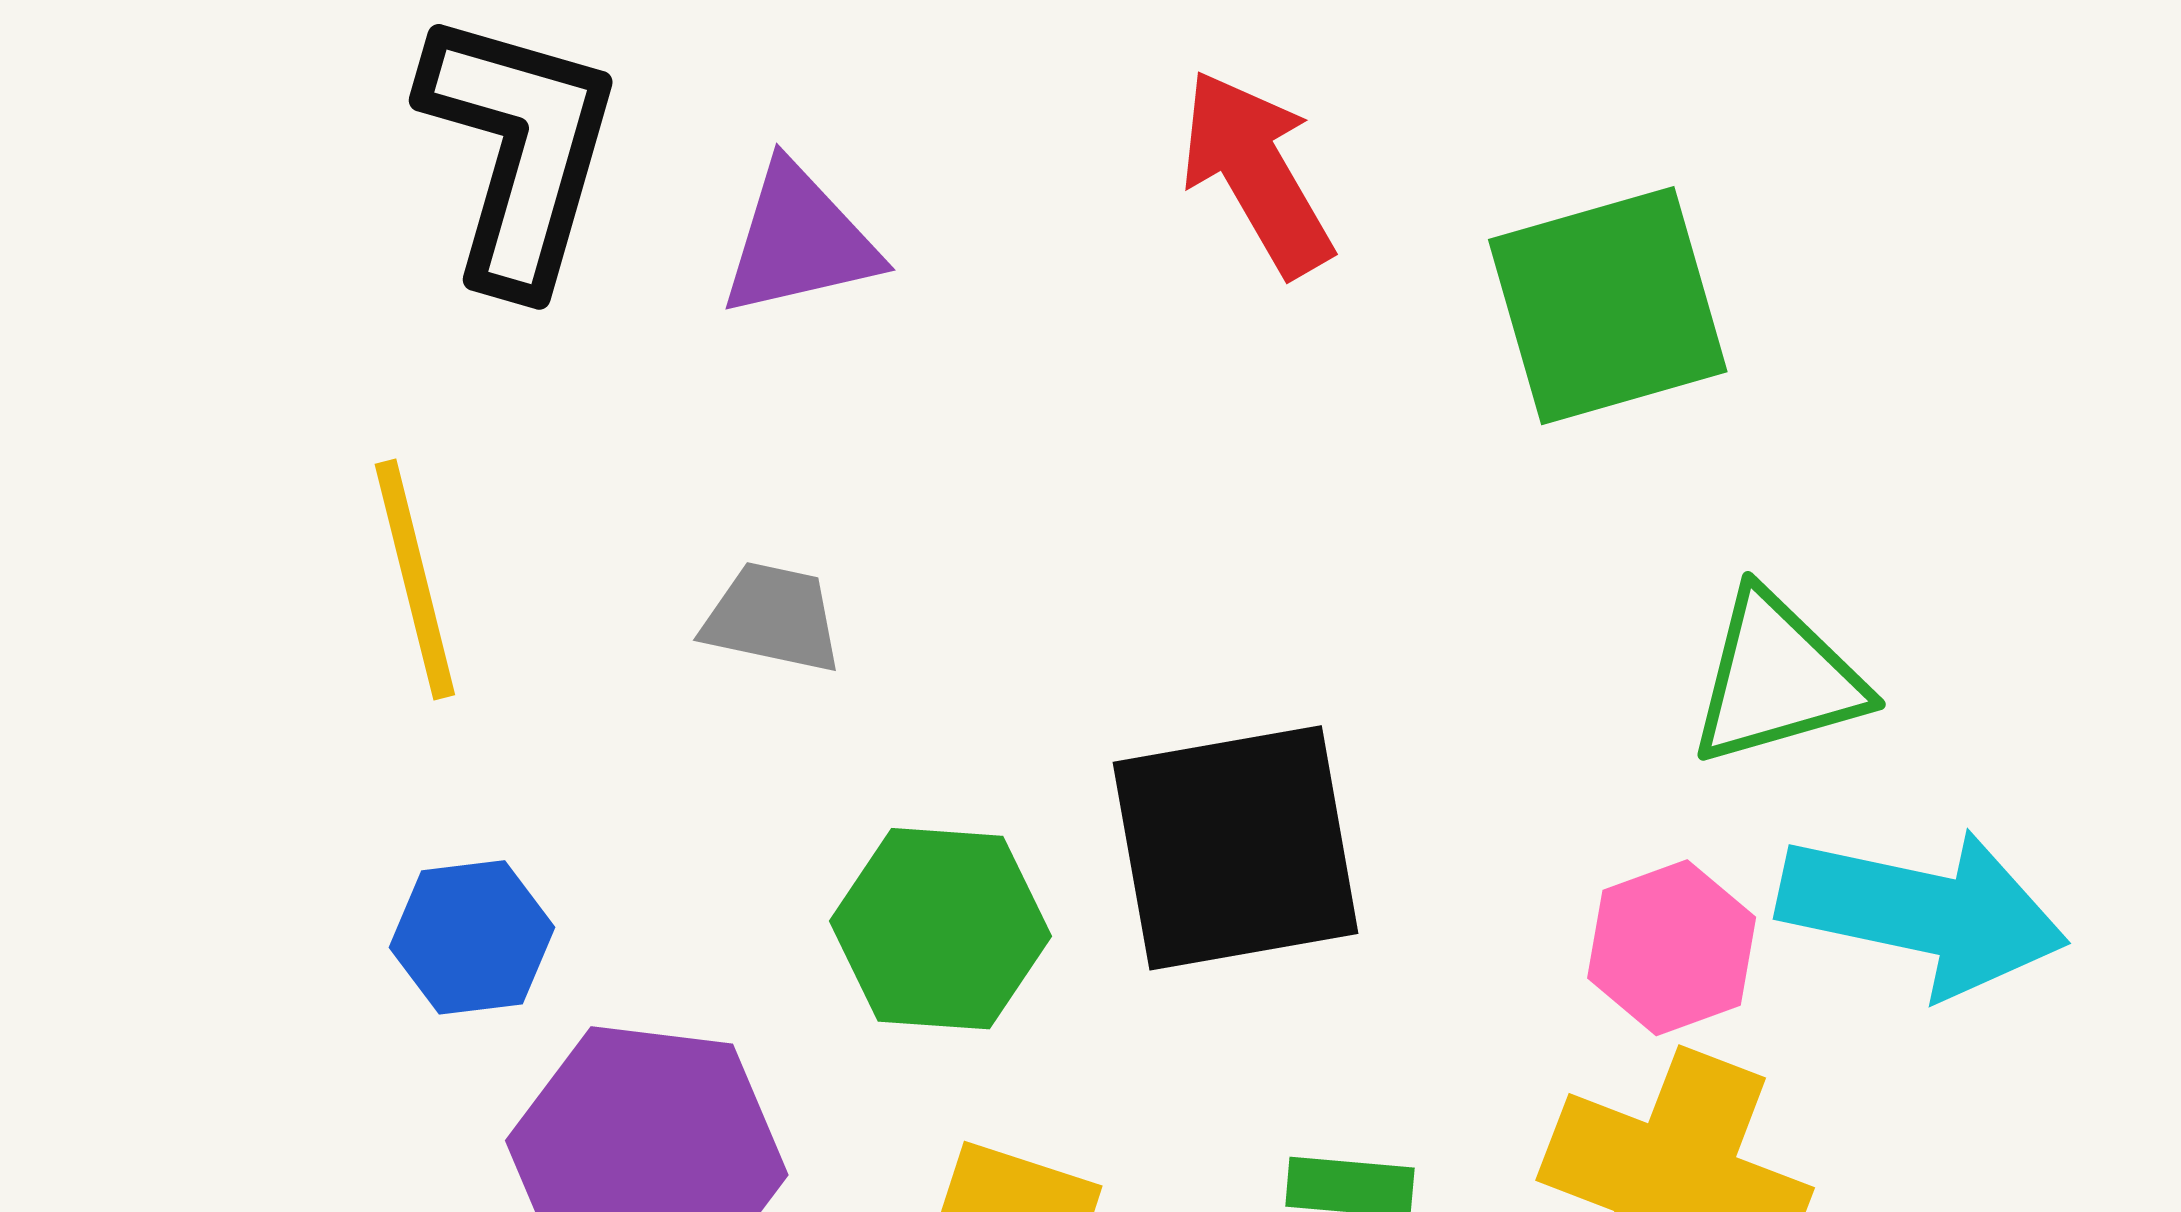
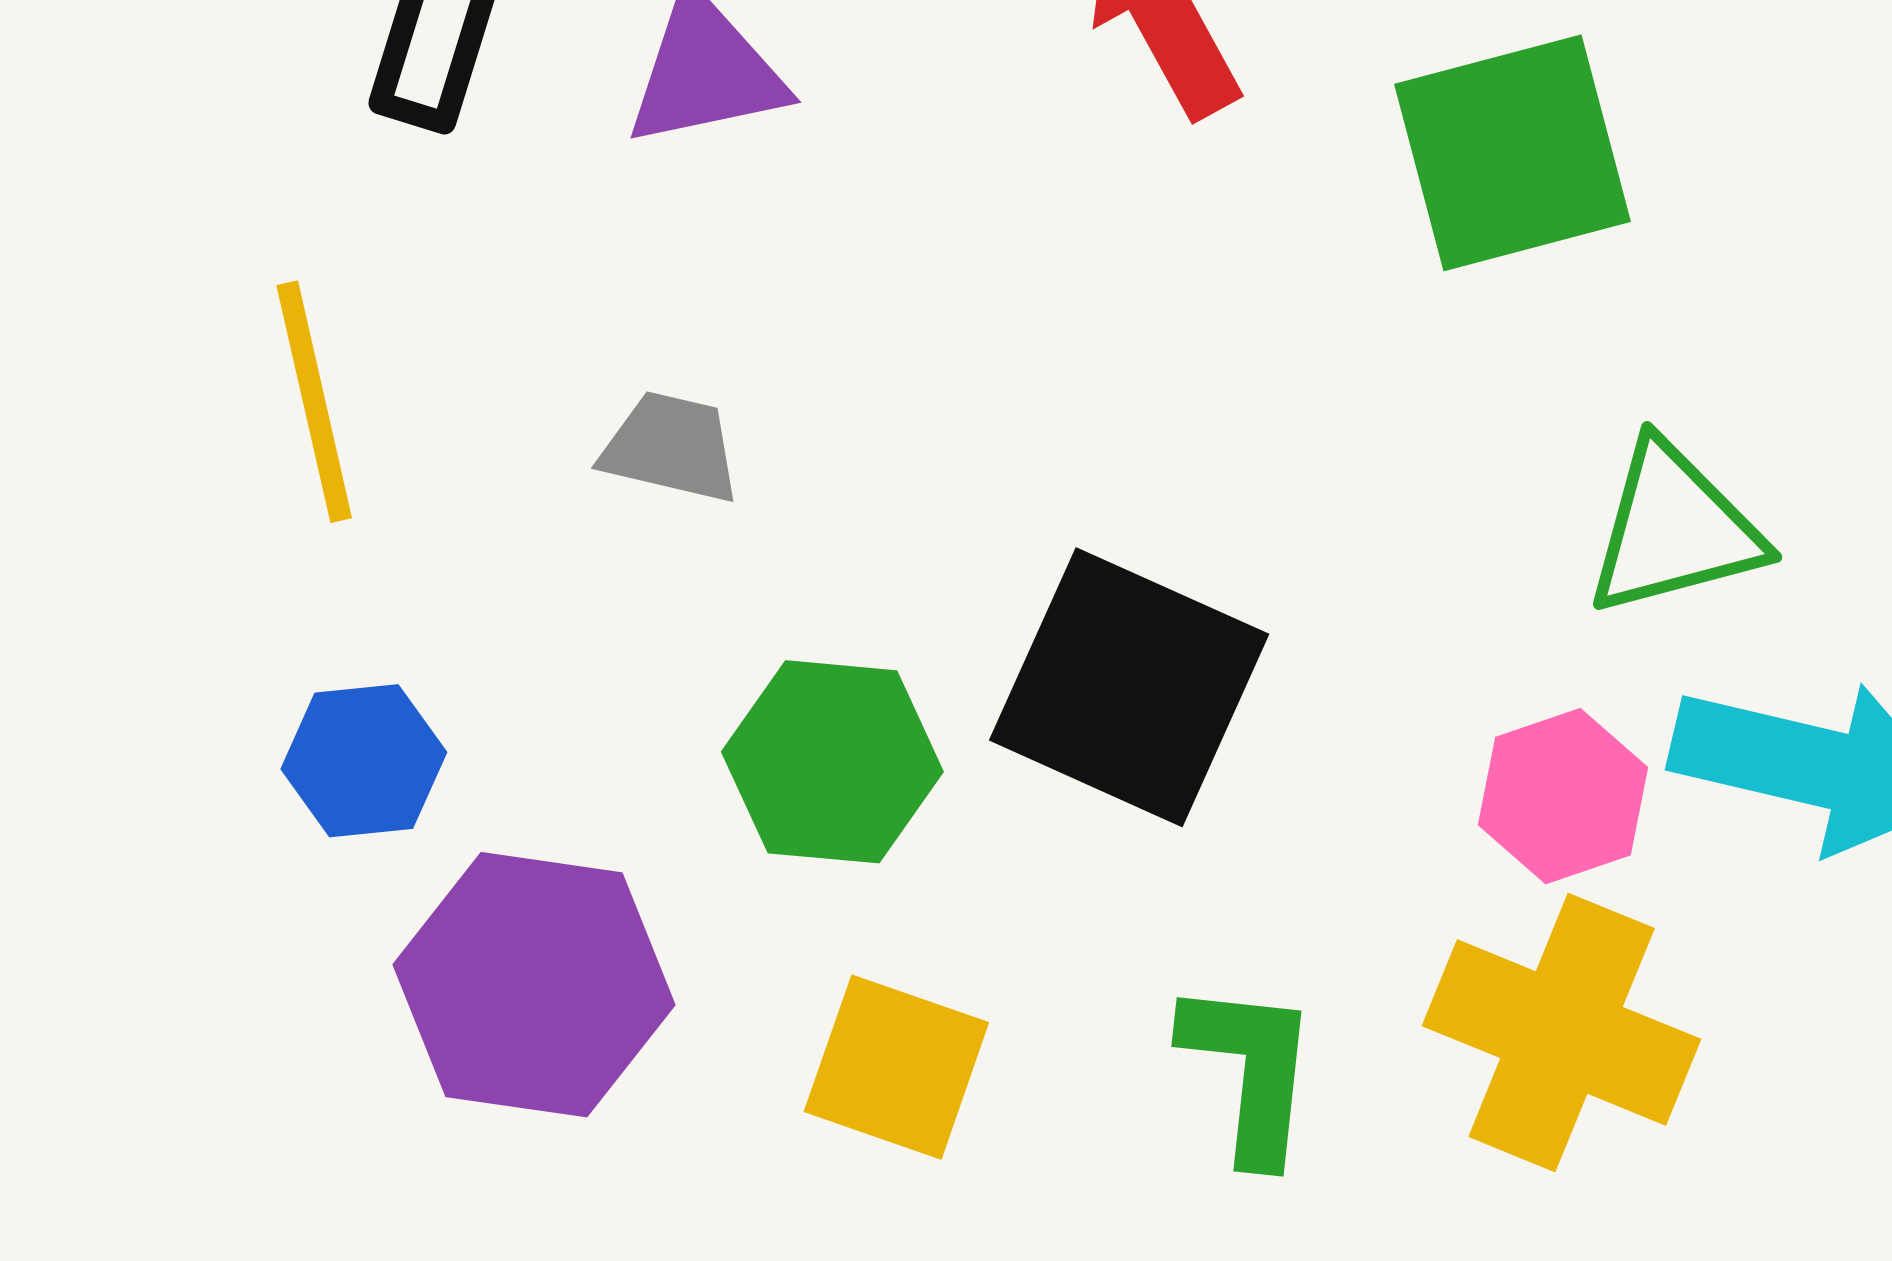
black square: (1236, 848) -> (1129, 687), turned 33

